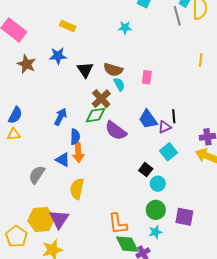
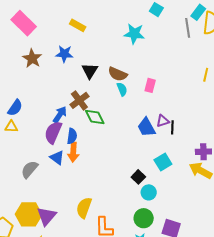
cyan star: (125, 28) -> (134, 34), size x1.5
brown cross: (101, 99) -> (79, 100), moved
green diamond: (95, 115) -> (95, 117), turned 65
purple triangle: (165, 127) -> (163, 121), moved
purple semicircle: (116, 131) -> (53, 132), moved, turned 70
yellow semicircle: (77, 189) -> (84, 208), moved

